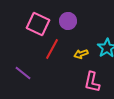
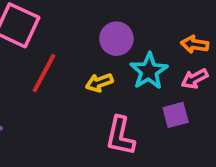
purple circle: (68, 21) -> (116, 39), moved

